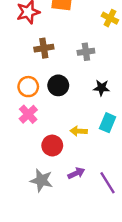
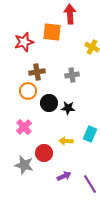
orange circle: (28, 87) -> (28, 91), moved
black star: (102, 88) -> (68, 108), moved
gray star: (41, 180) -> (24, 165), moved

